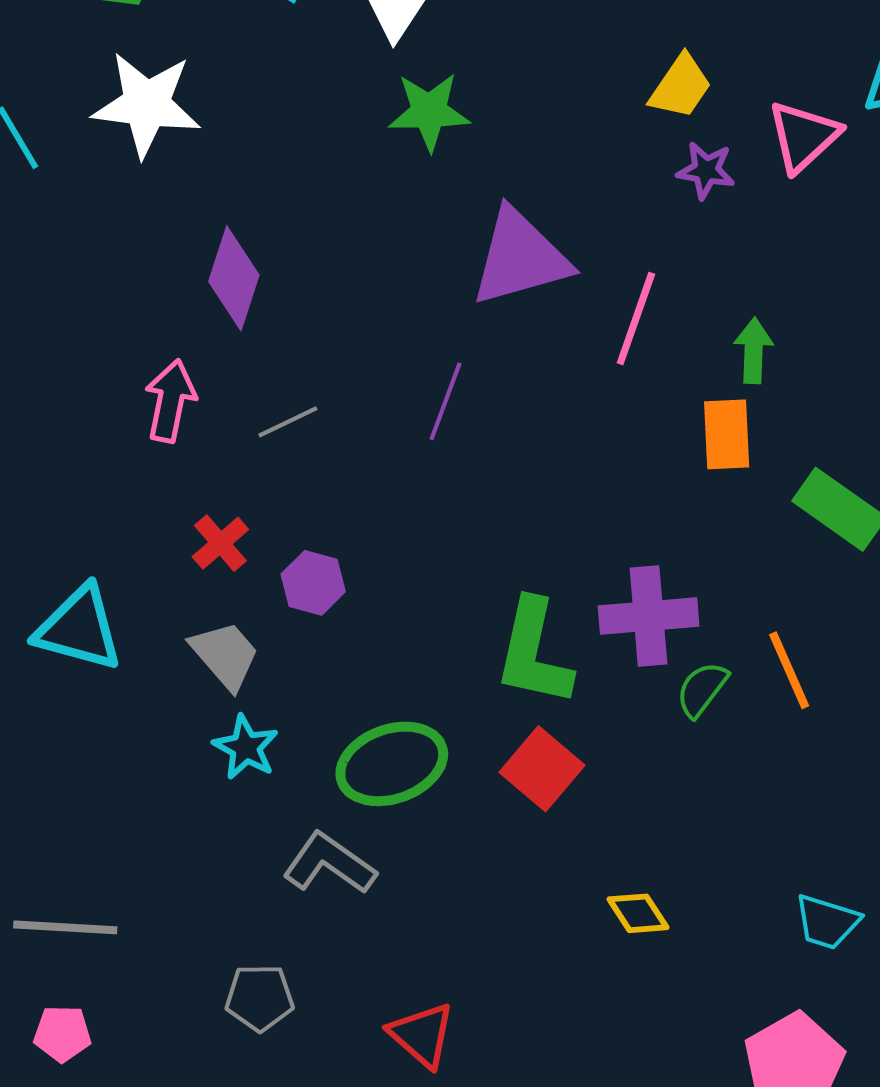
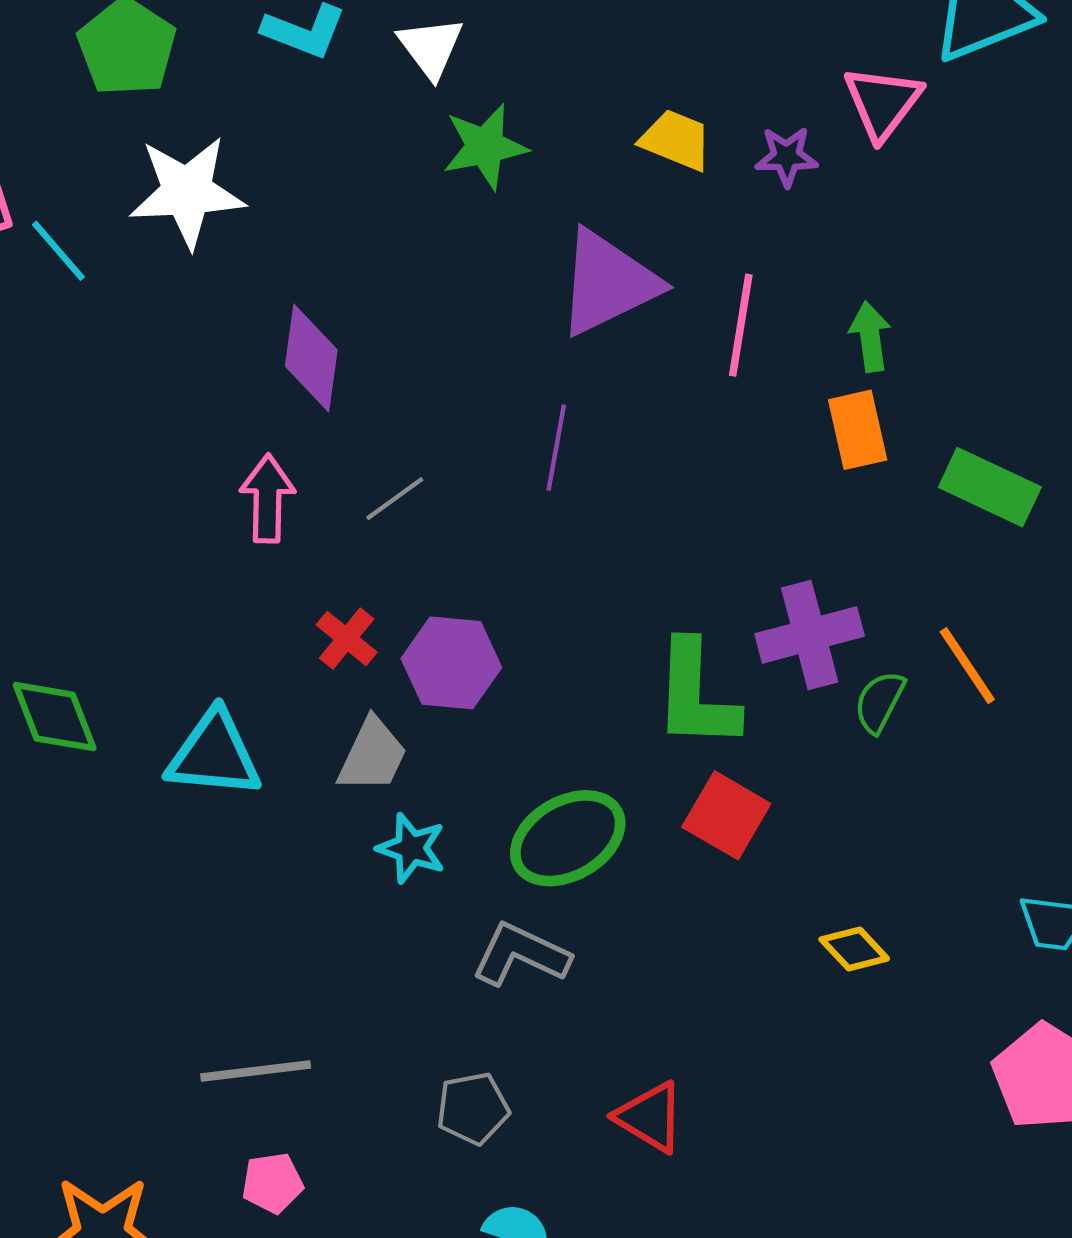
yellow trapezoid: (681, 87) -> (676, 140), moved, turned -92
purple hexagon: (313, 583) -> (451, 663), size x1.4
gray trapezoid: (225, 655) -> (372, 755), turned 76

